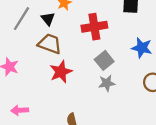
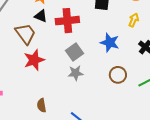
black triangle: (48, 19) -> (41, 16), moved, turned -32
brown trapezoid: (50, 44) -> (25, 34), turned 30

